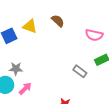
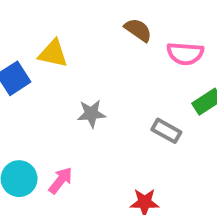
brown semicircle: (58, 21) -> (138, 30), moved
gray star: (16, 69) -> (91, 114), moved

